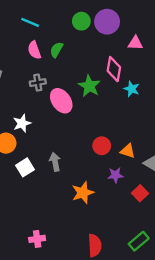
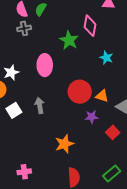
gray cross: (38, 83) -> (24, 28), moved
cyan star: (132, 89) -> (106, 58), moved
pink ellipse: (61, 101) -> (45, 65), moved, turned 35
red circle: (102, 146) -> (80, 92), size x1.5
orange star: (83, 193) -> (64, 144), moved

